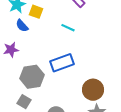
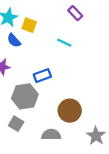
blue rectangle: (62, 63) -> (42, 76), moved, size x0.7
brown circle: (93, 90) -> (70, 111), moved

